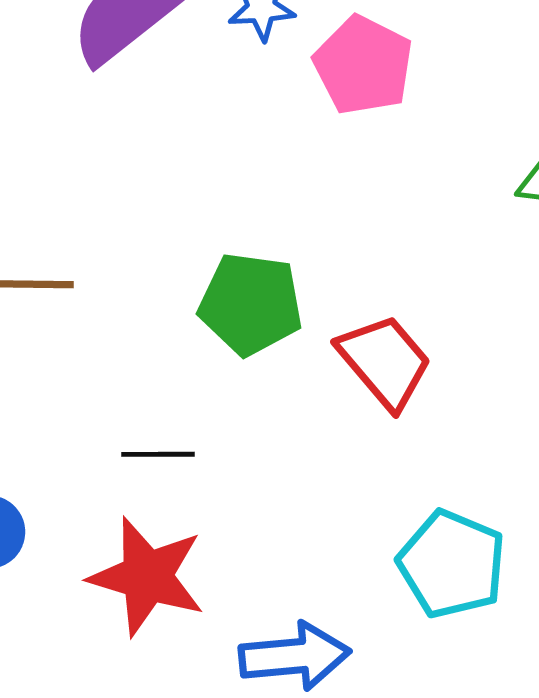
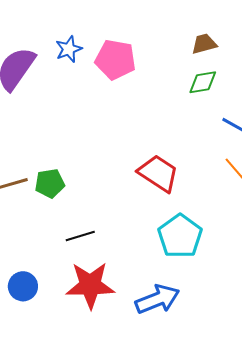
green pentagon: (251, 304) -> (50, 183), moved, size x0.7
cyan pentagon: (452, 564) -> (180, 236), moved, turned 30

